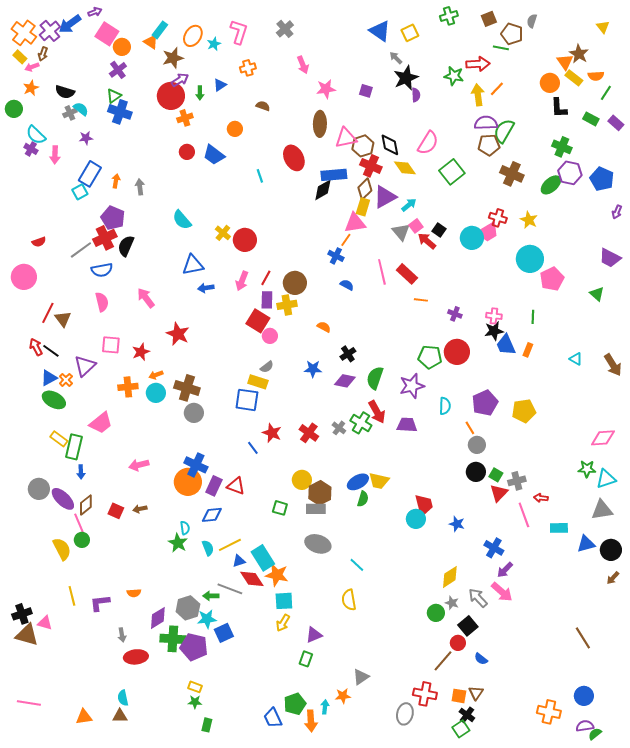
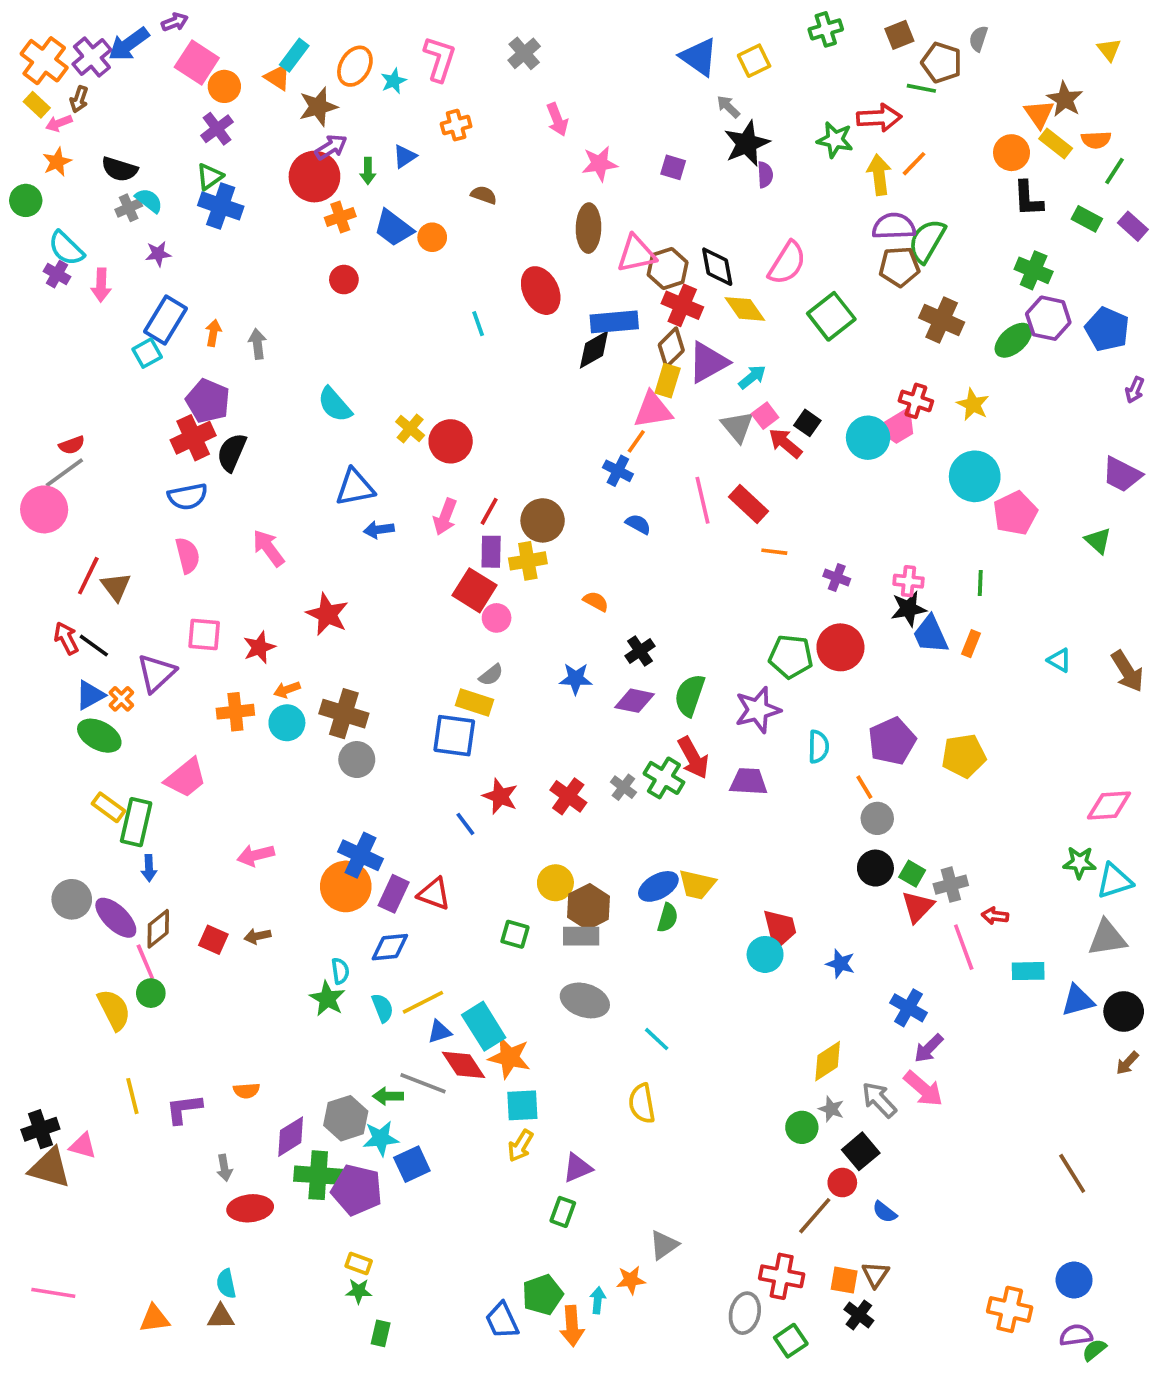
blue trapezoid: (214, 155) -> (394, 228), moved
gray line: (81, 250) -> (64, 473), moved
green square: (461, 729) -> (791, 1341), moved

